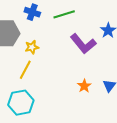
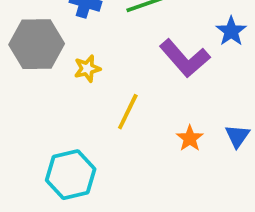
yellow line: (25, 70) -> (128, 112), moved

